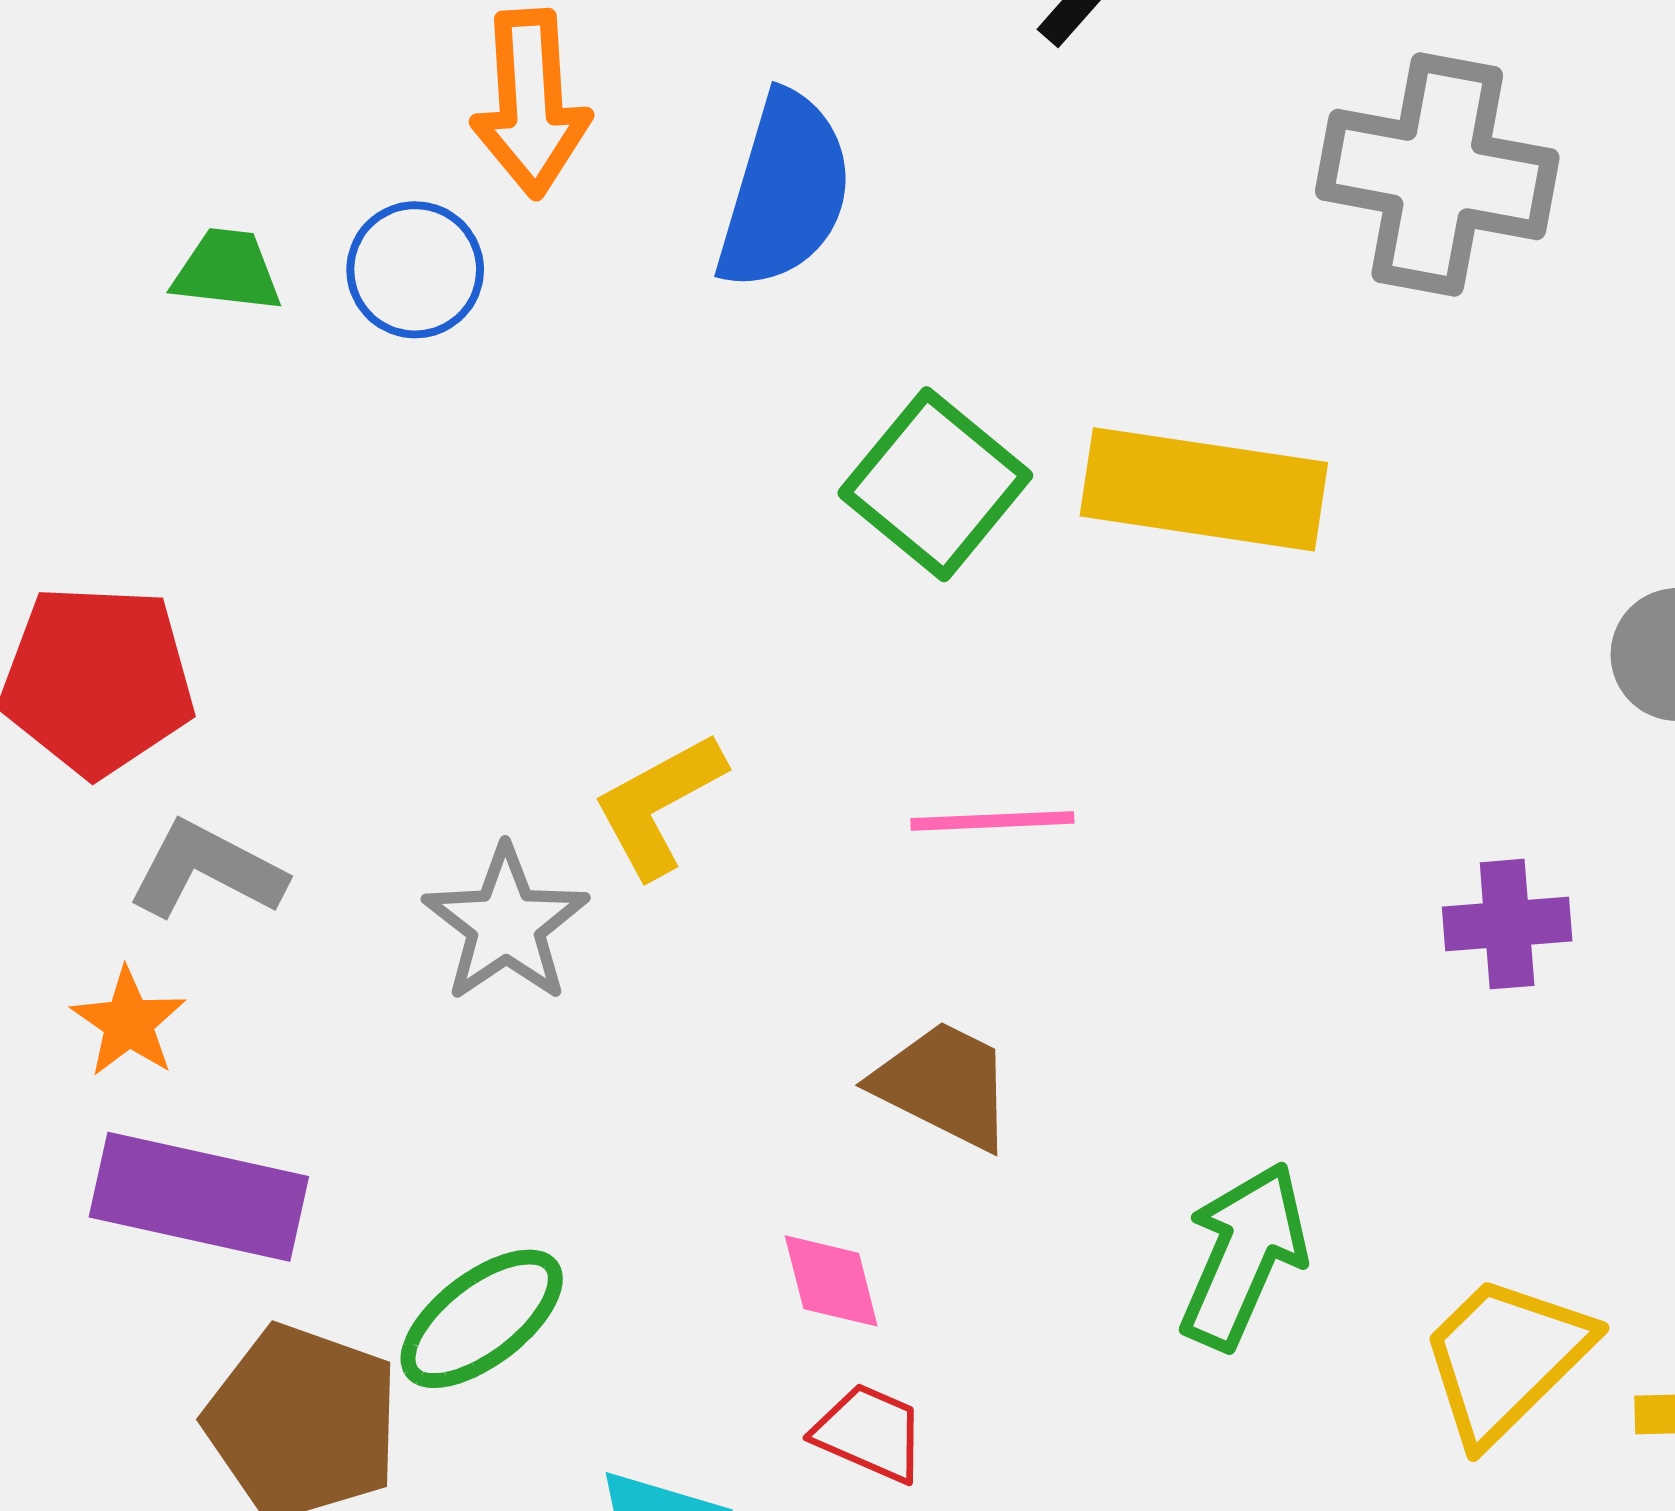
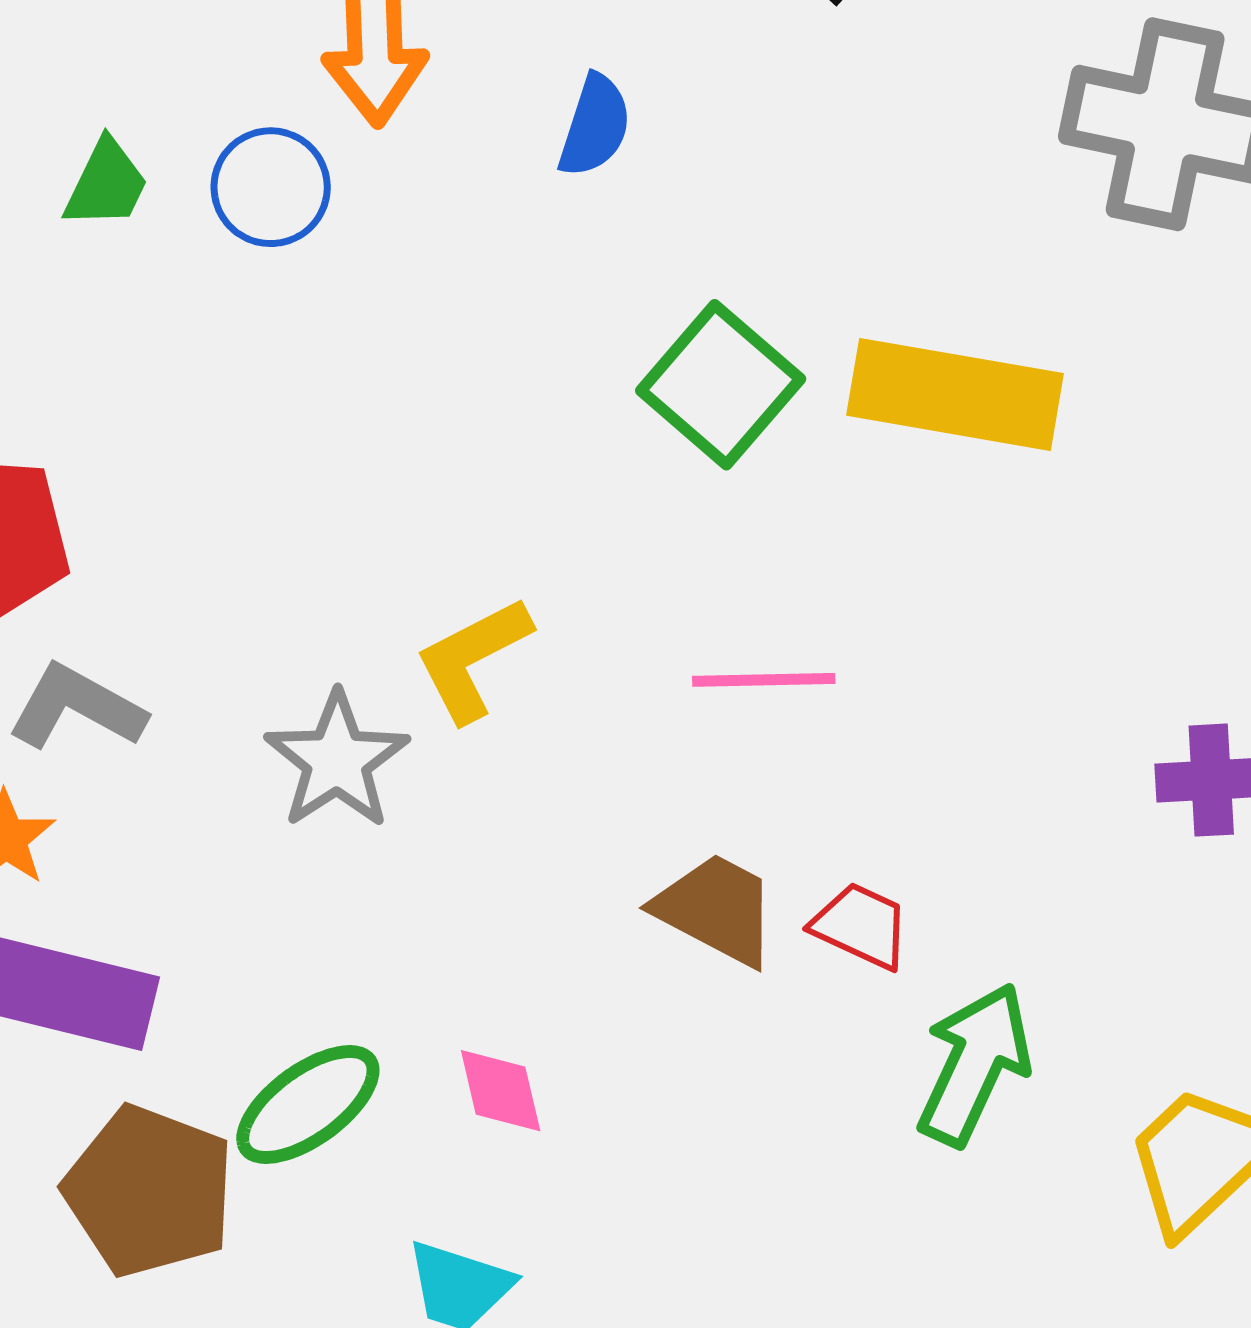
blue semicircle: (785, 191) -> (595, 126), size x0.6
green trapezoid: (227, 270) -> (106, 184), turned 108
pink diamond: (831, 1281) -> (501, 1091), moved
red trapezoid: (870, 1433) -> (861, 926), moved

